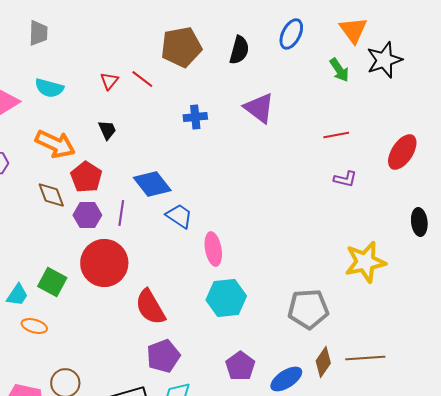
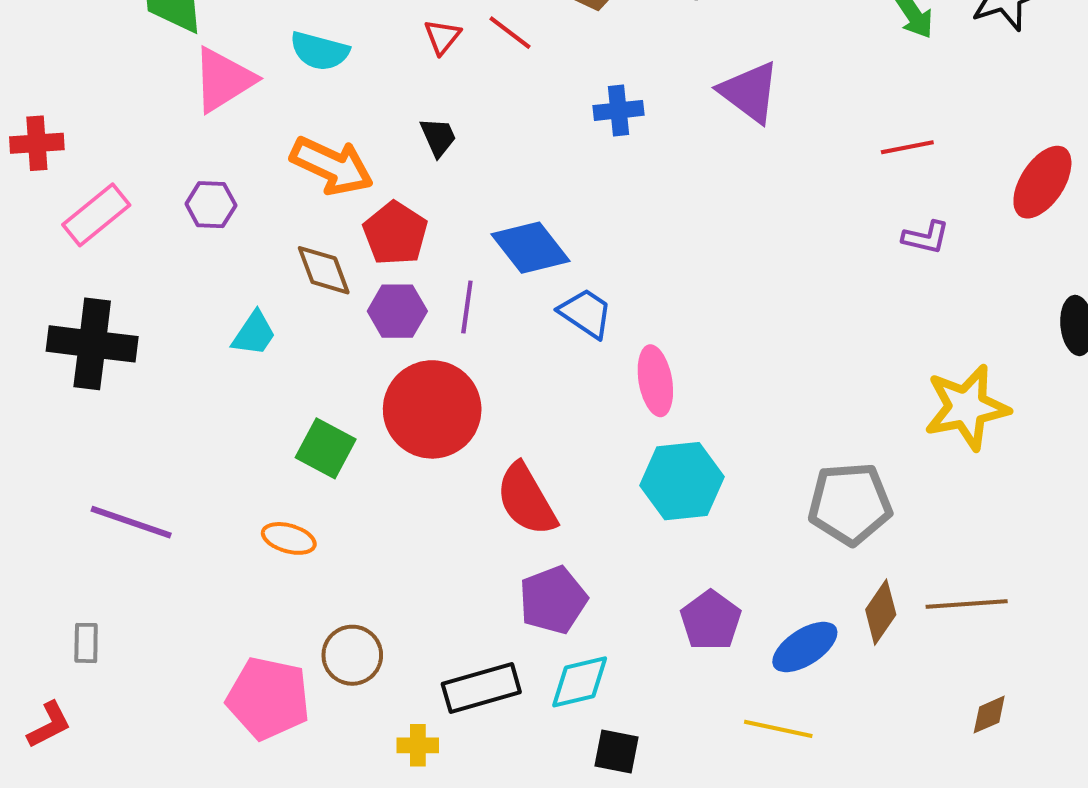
cyan trapezoid: (17, 295) -> (254, 334), moved

